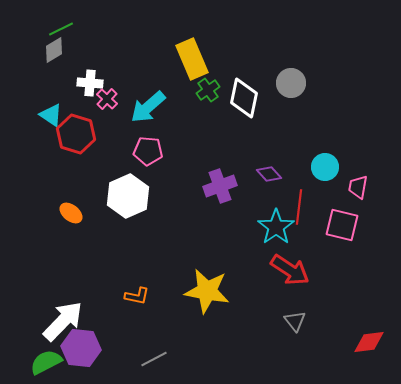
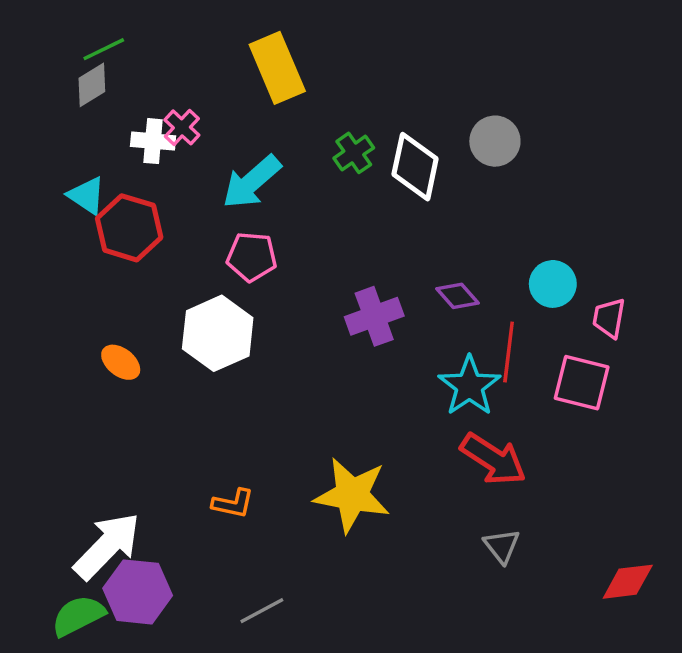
yellow rectangle: (192, 59) -> (277, 68), moved
pink cross: (107, 99) -> (182, 127), moved

